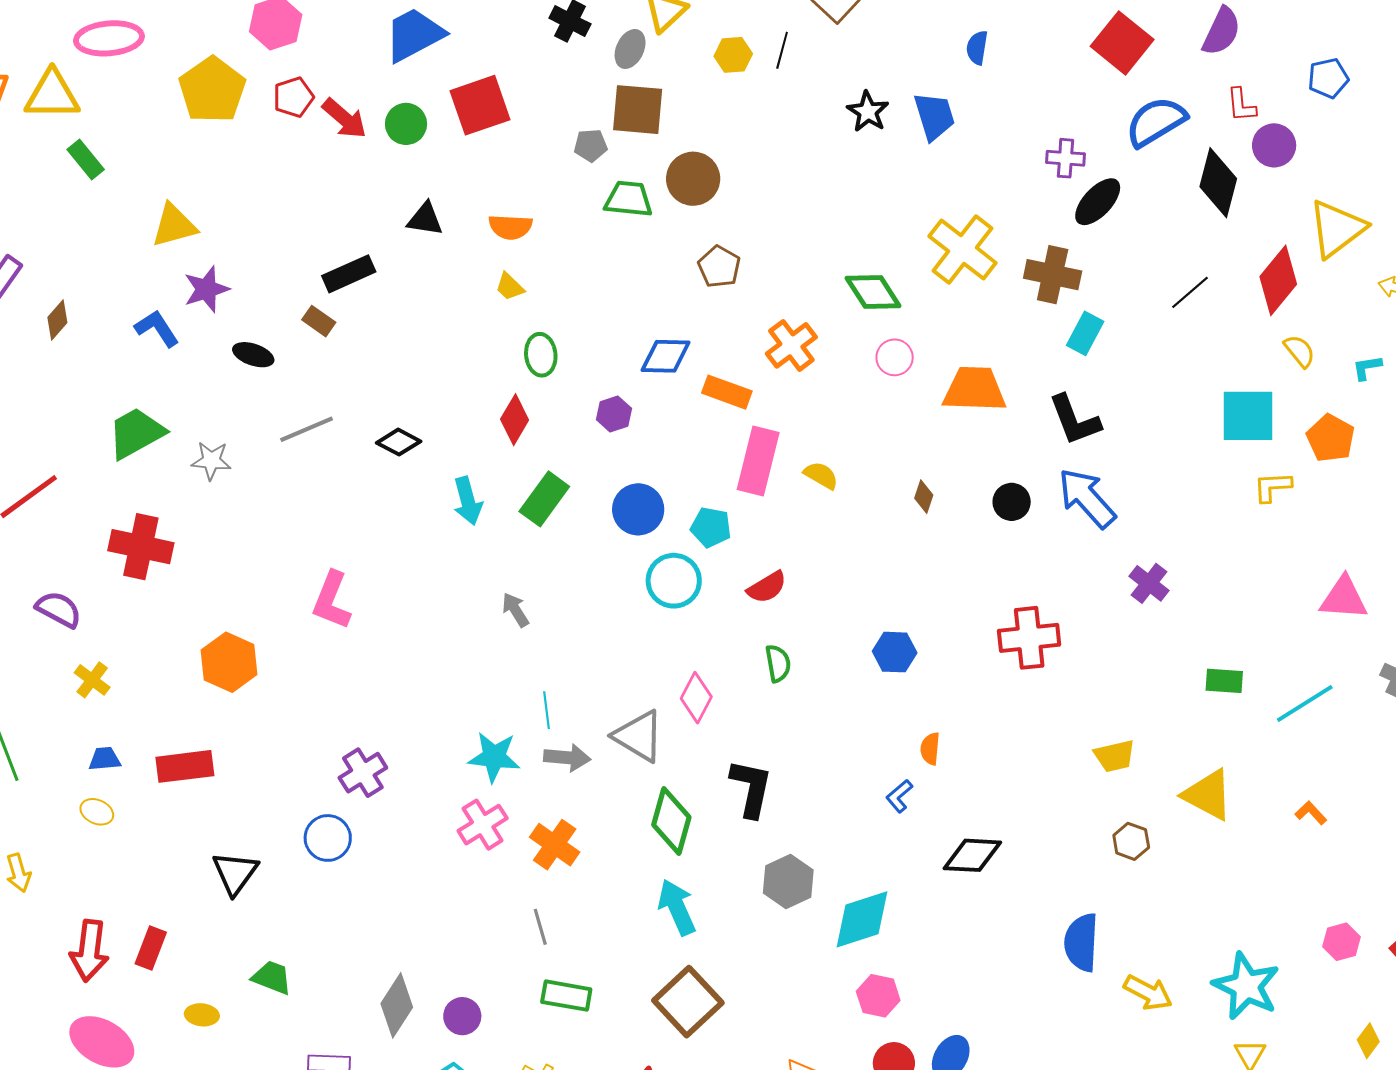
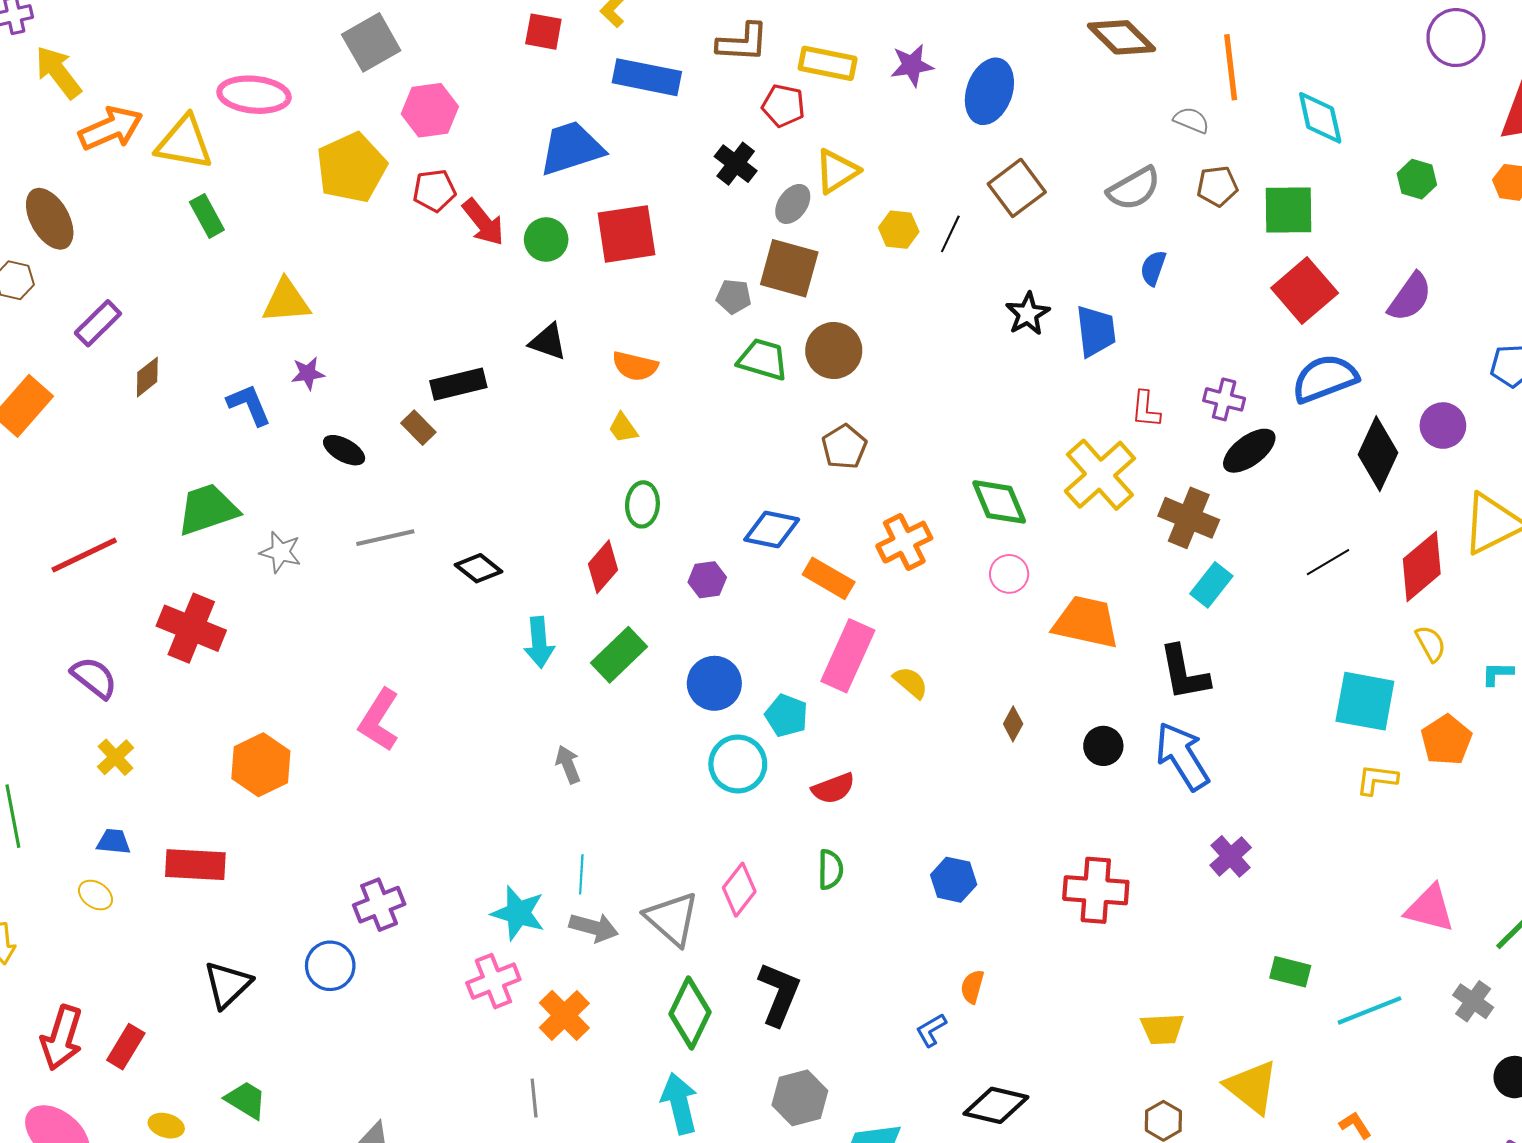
red L-shape: (1241, 105) -> (1146, 409), moved
purple star: (206, 289) -> (308, 373), size x0.7

